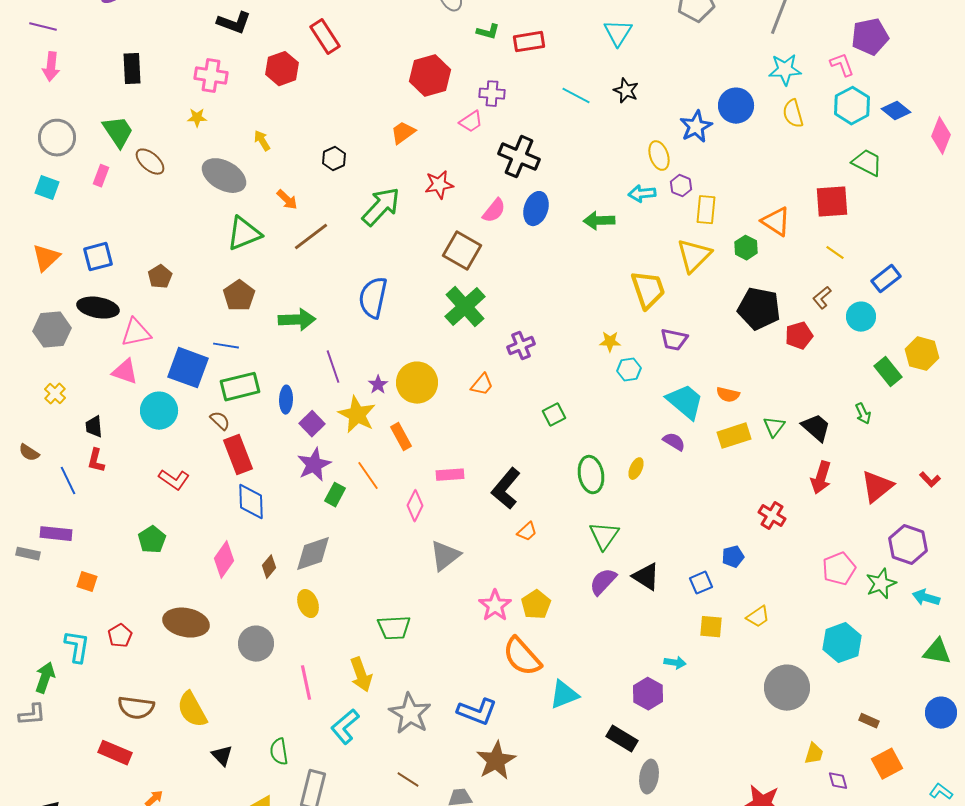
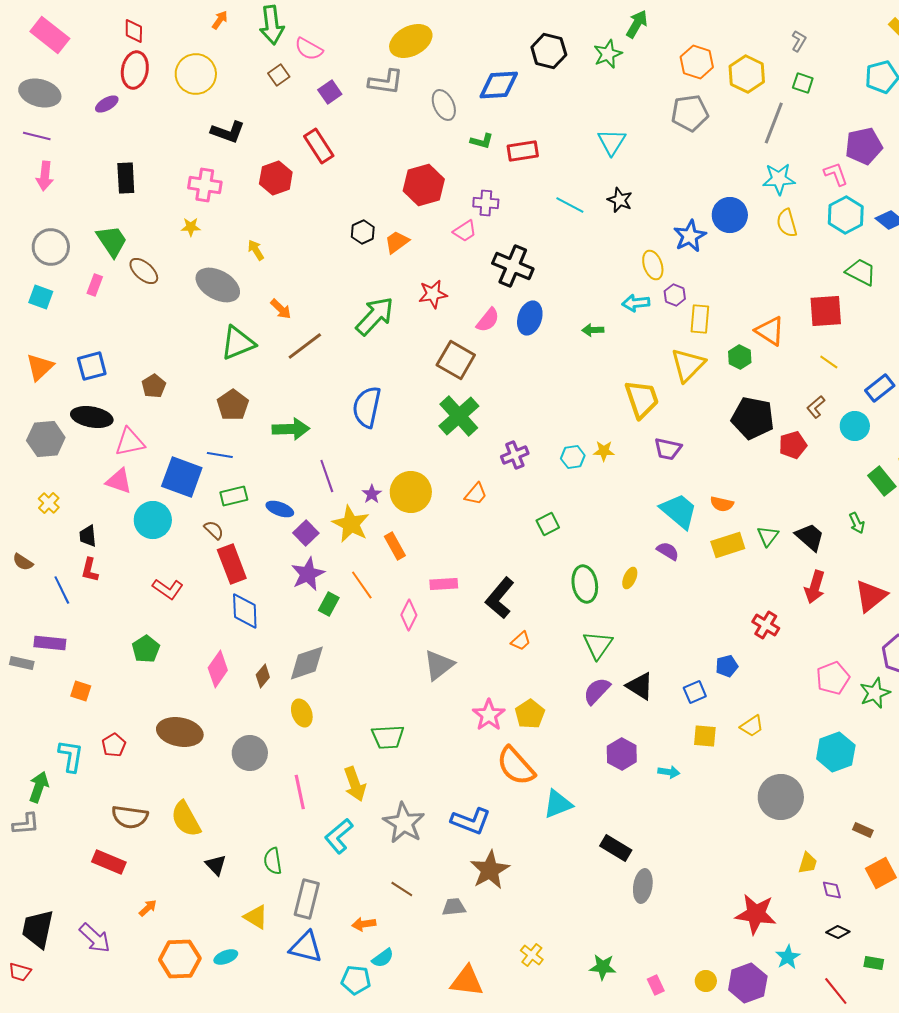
black hexagon: (334, 159) -> (363, 232), moved
green arrow: (599, 221) -> (593, 330), size x0.7
cyan hexagon: (629, 370) -> (573, 457), moved
green rectangle: (240, 387) -> (234, 496), size x0.7
blue ellipse: (286, 400) -> (280, 509), turned -72
purple hexagon: (648, 694) -> (622, 754), moved

